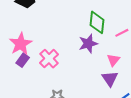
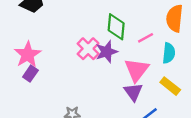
pink cross: (49, 59) -> (88, 49), moved
pink triangle: (113, 60) -> (137, 70), size x1.6

